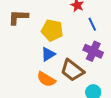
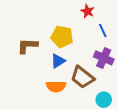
brown L-shape: (18, 17) -> (27, 46), moved
orange semicircle: (46, 79) -> (56, 86), turned -30

